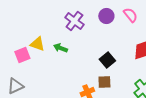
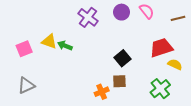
green arrow: (60, 48) -> (65, 46), moved
pink square: (22, 55) -> (24, 49), moved

